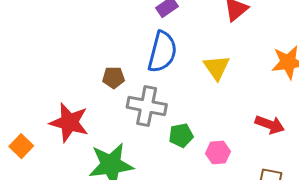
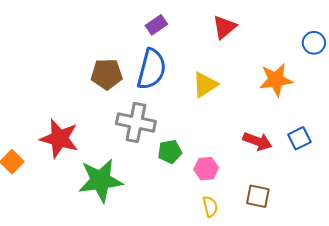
yellow triangle: (216, 67) -> (205, 85), turned 32
brown pentagon: (113, 78) -> (107, 74), moved, size x1.4

